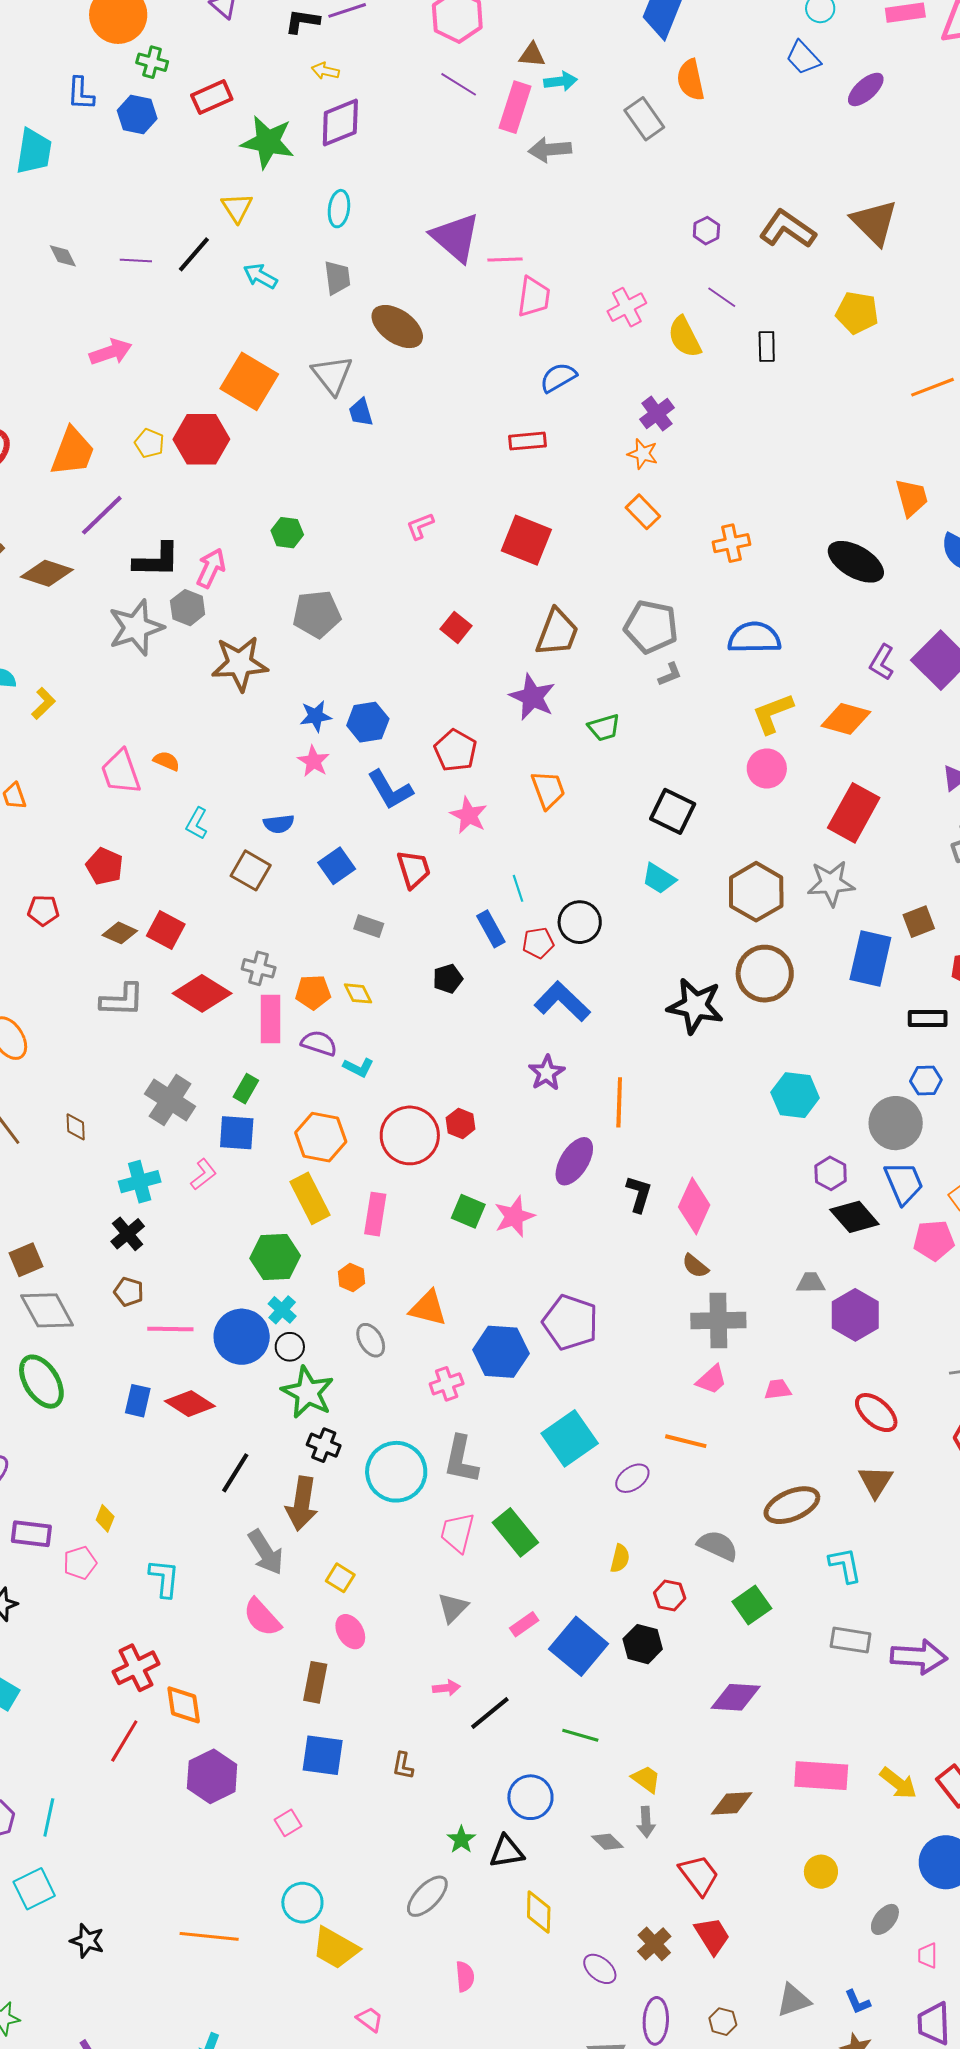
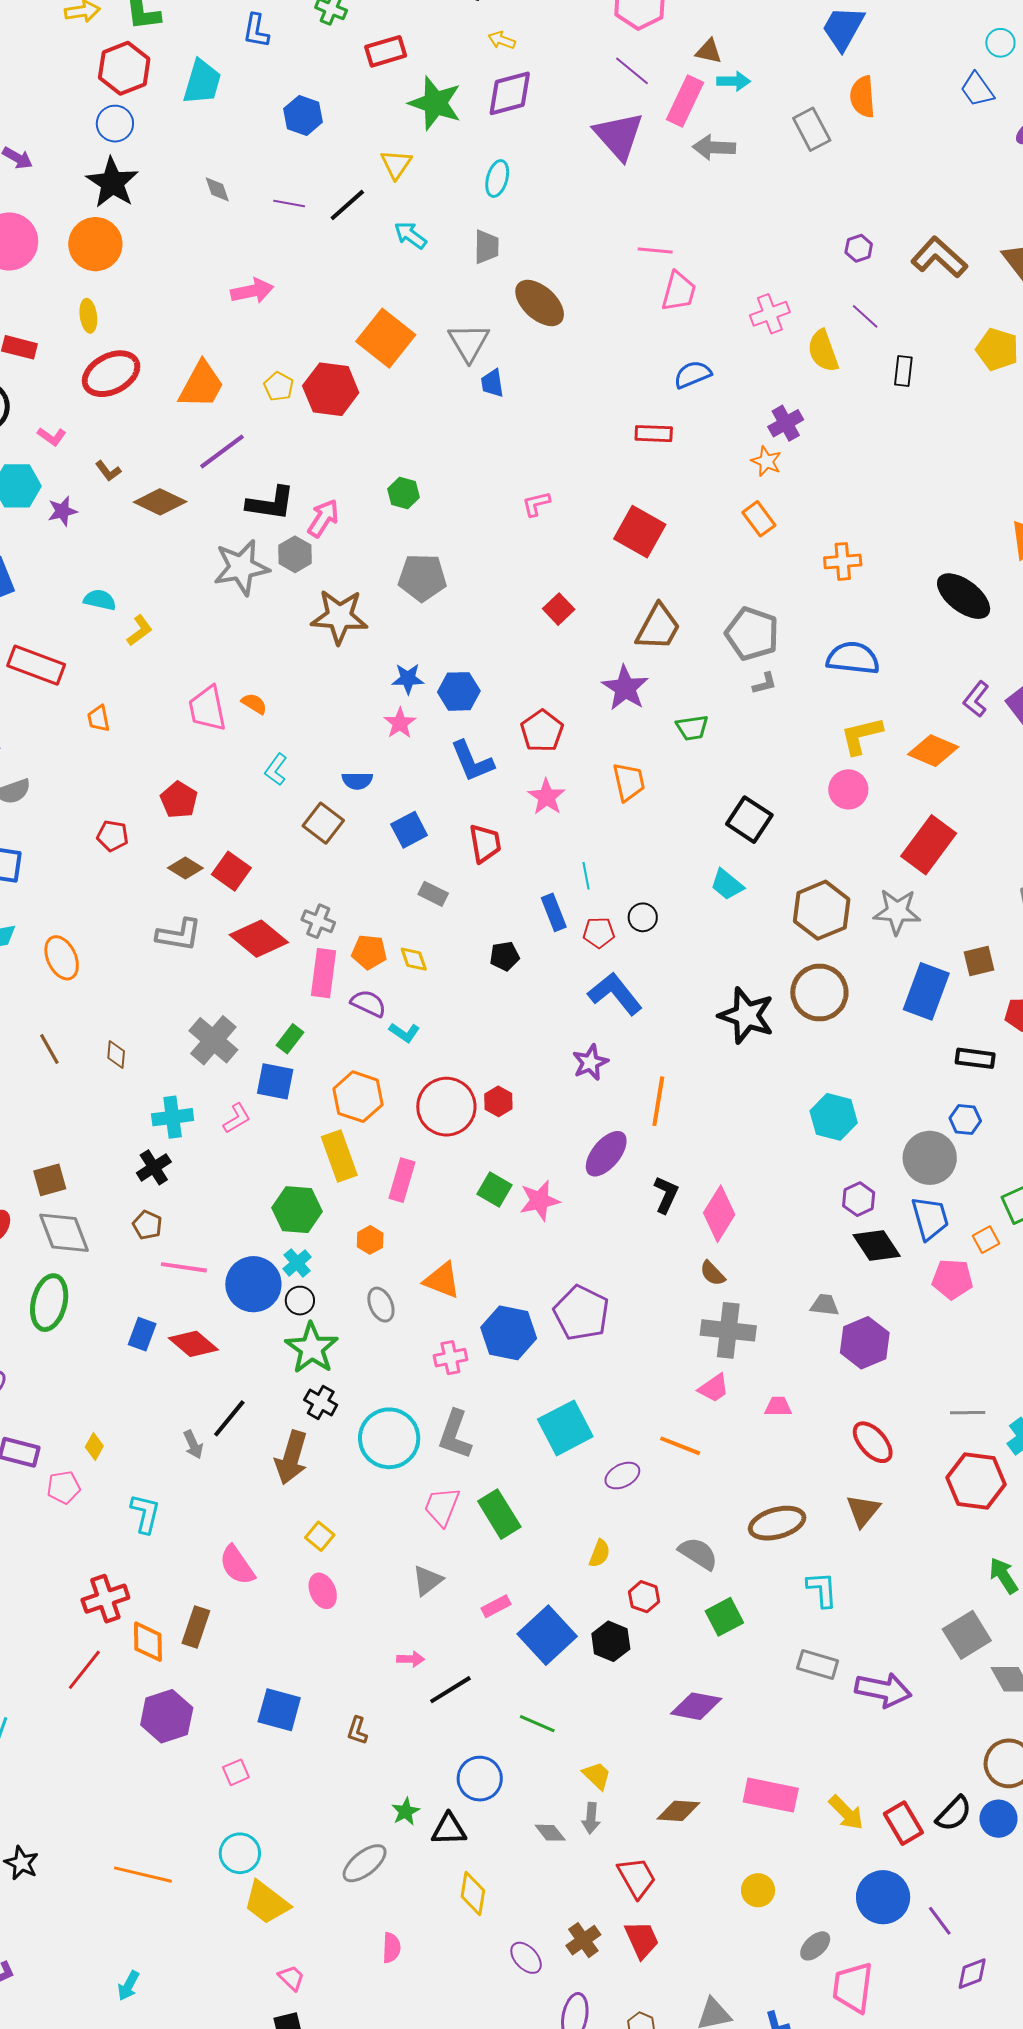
blue hexagon: (137, 114) -> (303, 115), moved
purple triangle: (456, 237) -> (619, 136), moved
black circle: (580, 922) -> (643, 917), size x0.7
green ellipse: (41, 1382) -> (49, 1303), turned 38
gray arrow: (266, 1552) -> (193, 1445), moved, size x0.6
brown rectangle: (315, 1682) -> (196, 1627), moved
pink trapezoid: (928, 1956) -> (853, 1987), size x2.0

